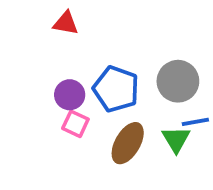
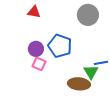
gray circle: (178, 81) -> (88, 15), moved
brown ellipse: (128, 143) -> (79, 84), moved, turned 65

